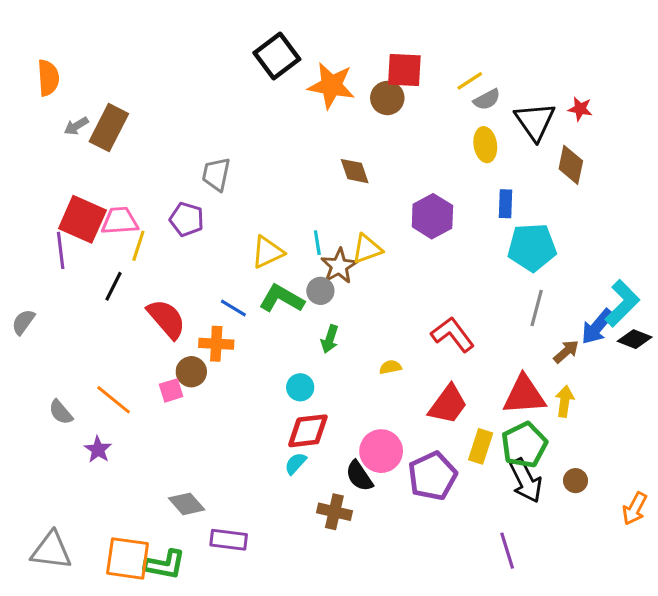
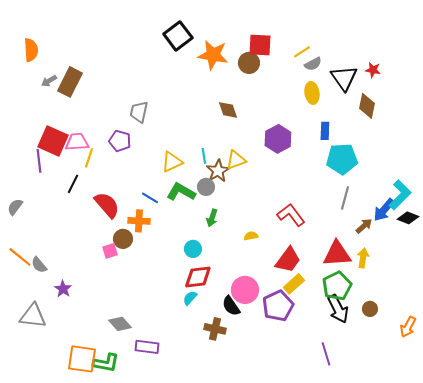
orange line: (114, 400) -> (20, 257), moved
yellow rectangle: (481, 446) -> (294, 284), moved, turned 30
gray triangle: (51, 551) -> (33, 316), moved

